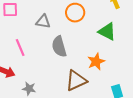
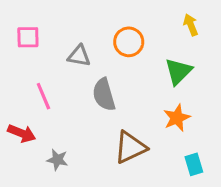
green triangle: (107, 32) -> (178, 71), turned 48
orange star: (96, 62) -> (177, 118), moved

